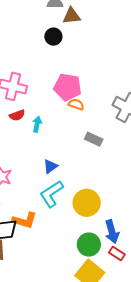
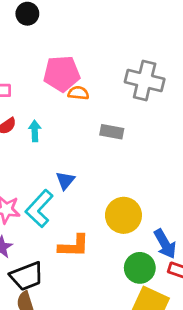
cyan L-shape: (52, 194) -> (39, 209), moved
orange L-shape: (25, 220) -> (74, 246), moved

